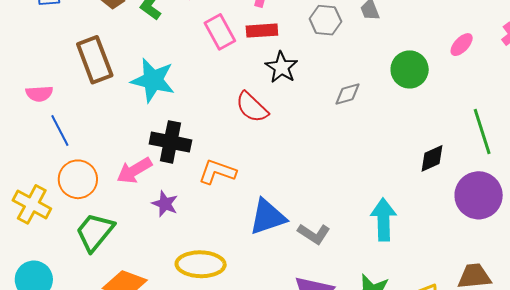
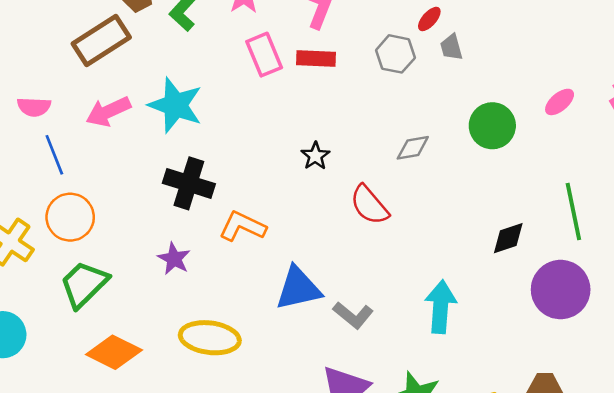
brown rectangle: (95, 60) -> (101, 41), moved, turned 72
black star: (282, 67) -> (315, 156), moved, size x0.7
red semicircle: (252, 107) -> (369, 205), moved
pink arrow: (134, 171) -> (108, 112), moved

